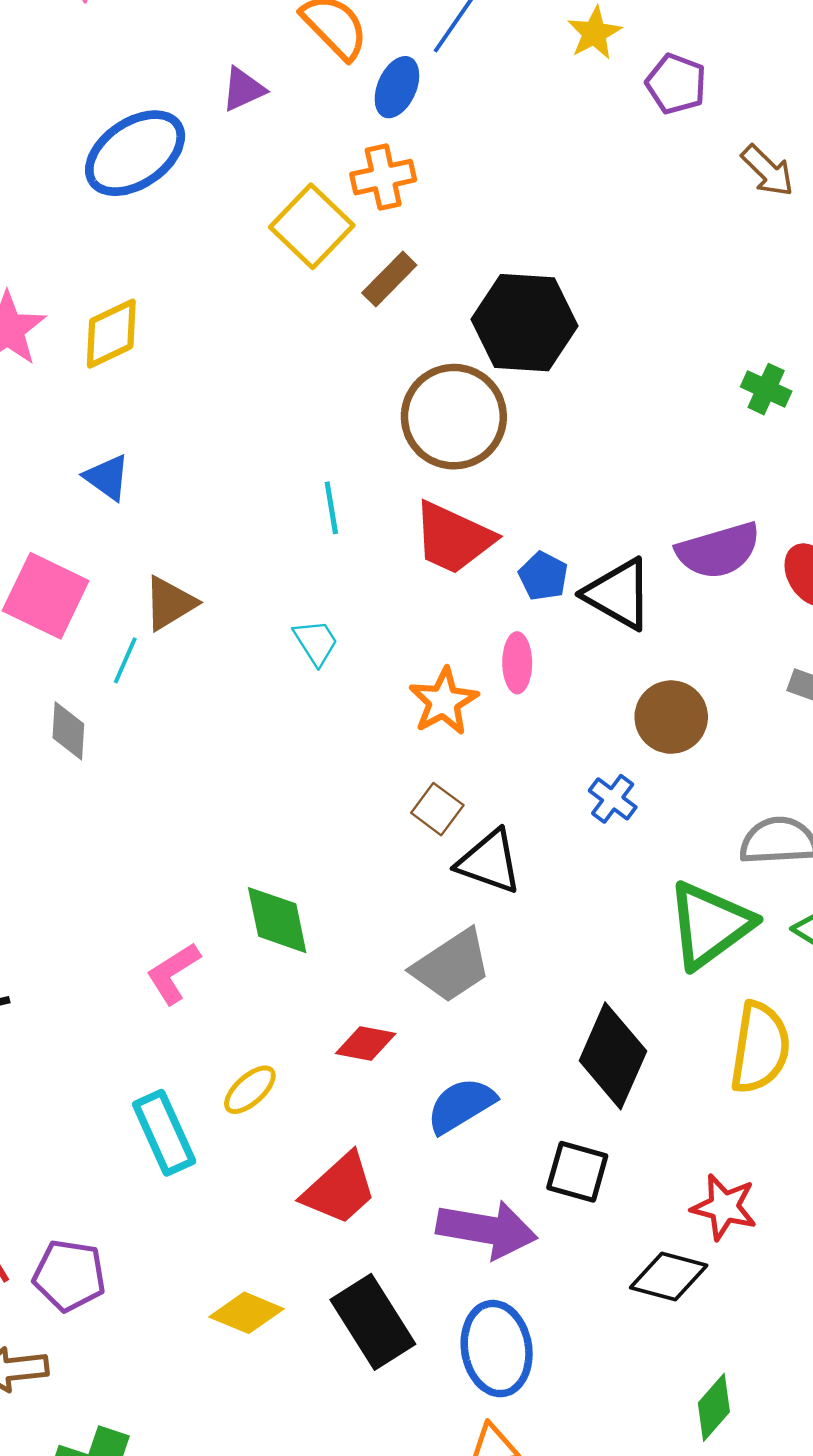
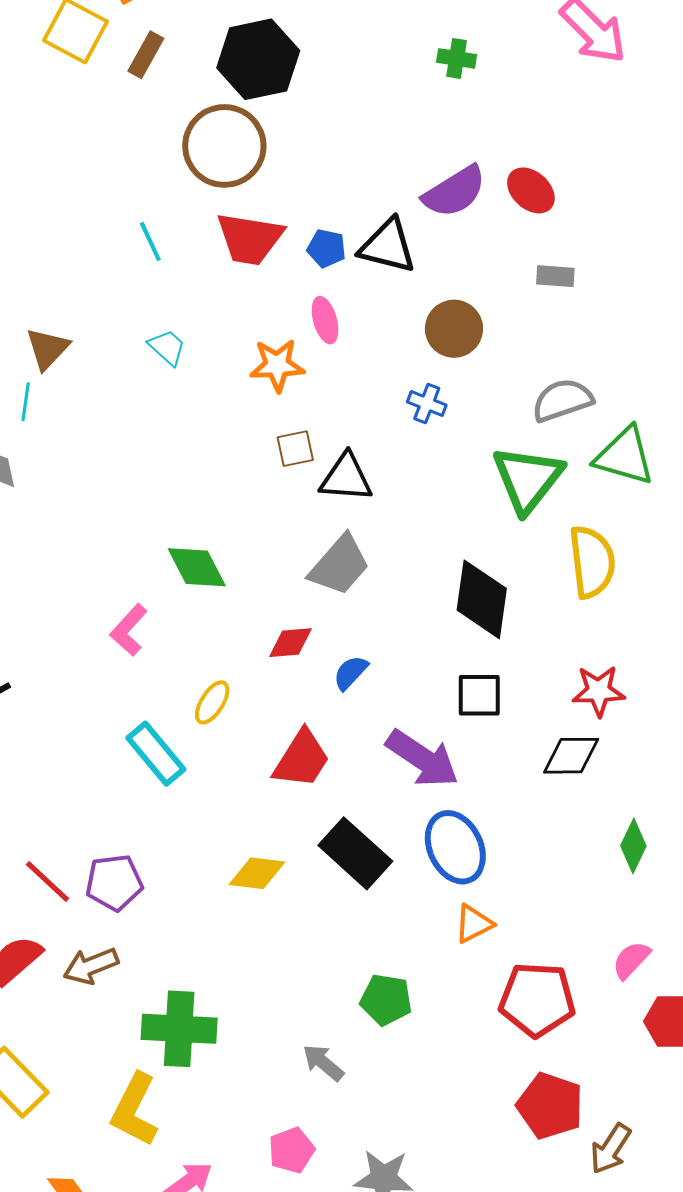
orange star: (444, 701) -> (277, 365), turned -30
brown square: (437, 809) -> (295, 449), turned -33
blue semicircle: (461, 1105) -> (351, 673), moved, size x0.7
purple arrow: (487, 1229) -> (422, 759), turned 40

